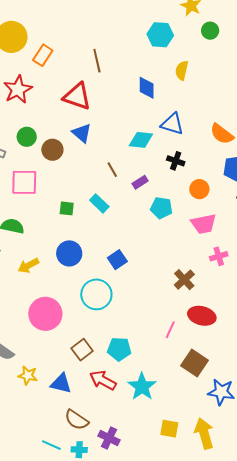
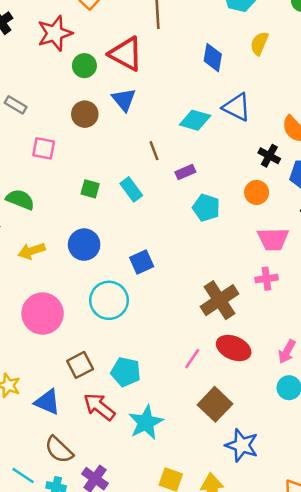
green circle: (27, 137) -> (84, 66), moved
black cross: (176, 161) -> (269, 156), moved
pink square: (24, 182) -> (44, 148), size x0.7
pink trapezoid: (204, 224) -> (273, 239), moved
brown cross: (184, 280) -> (220, 300), size x1.4

